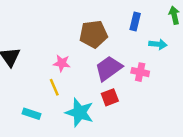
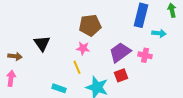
blue rectangle: (135, 21) -> (141, 15), size x1.6
brown pentagon: (93, 34) -> (90, 25), moved

